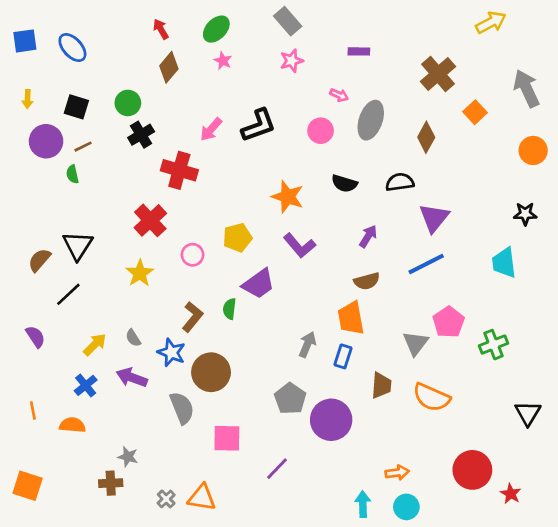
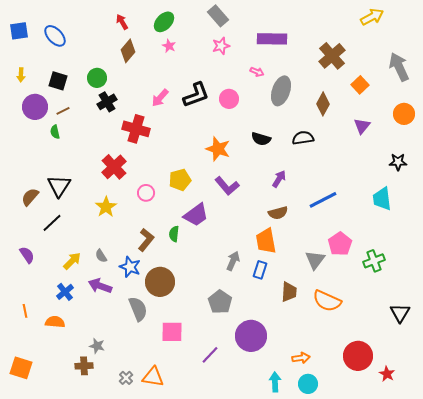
purple rectangle: (359, 51) -> (272, 39), size x1.8
pink circle: (321, 131) -> (229, 99), moved
purple triangle: (434, 218) -> (362, 126), moved, size x0.7
purple circle: (331, 420) -> (251, 336), moved

